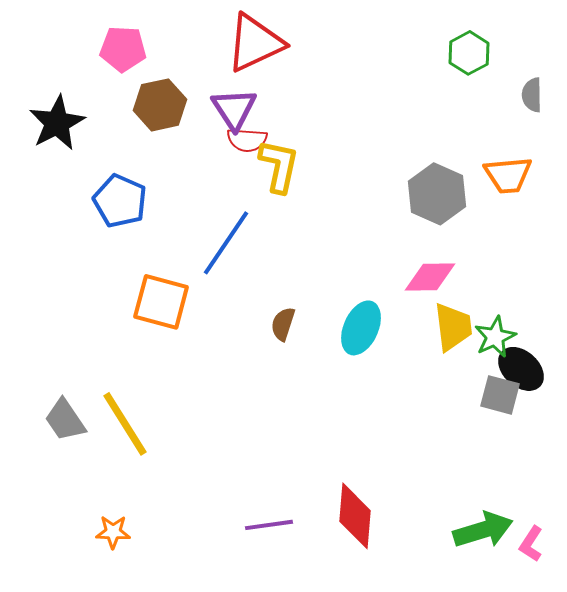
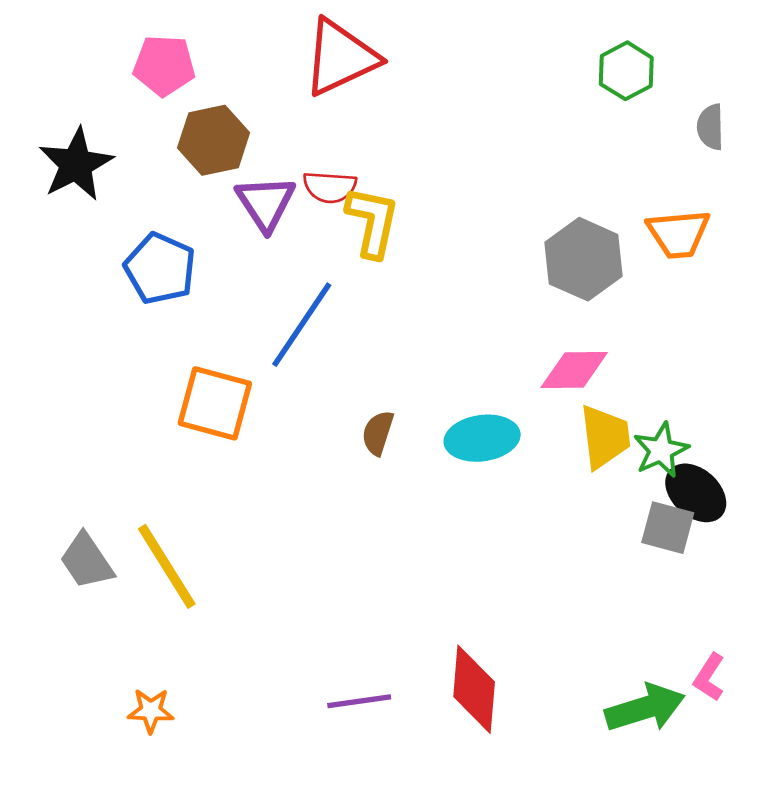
purple triangle: (234, 109) -> (266, 203), moved
cyan ellipse: (361, 328) -> (482, 438), turned 58
pink L-shape: (531, 544) -> (709, 677), moved

